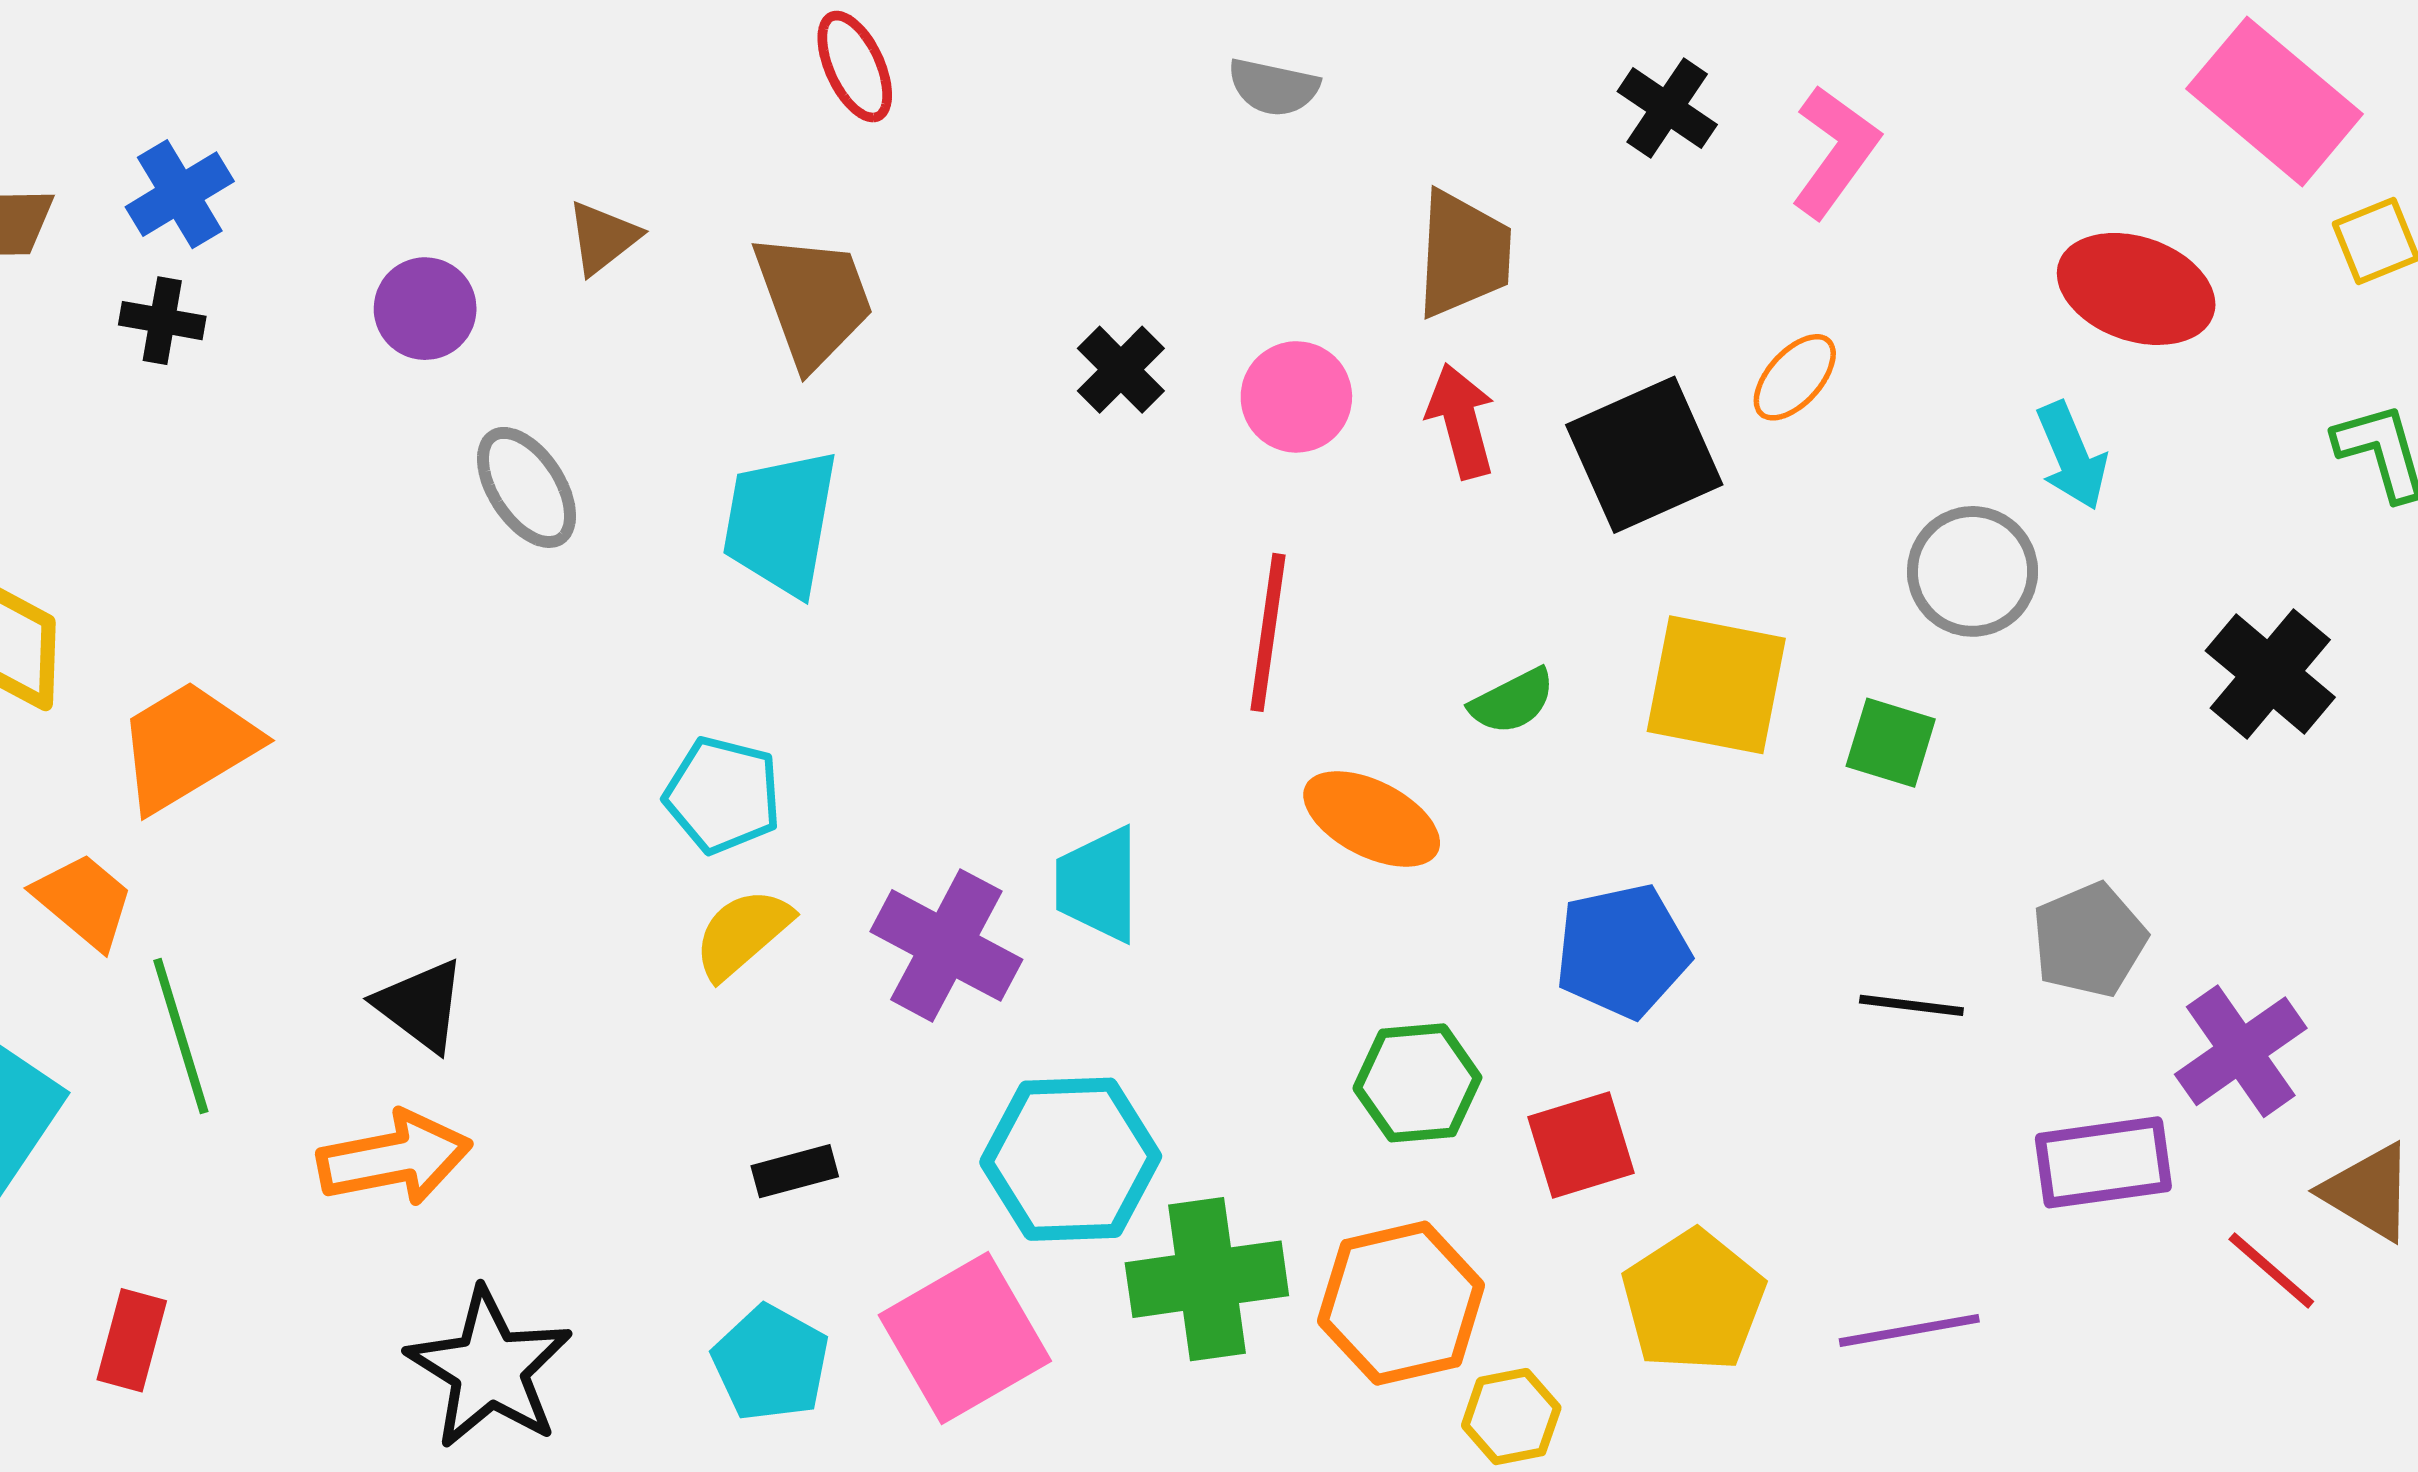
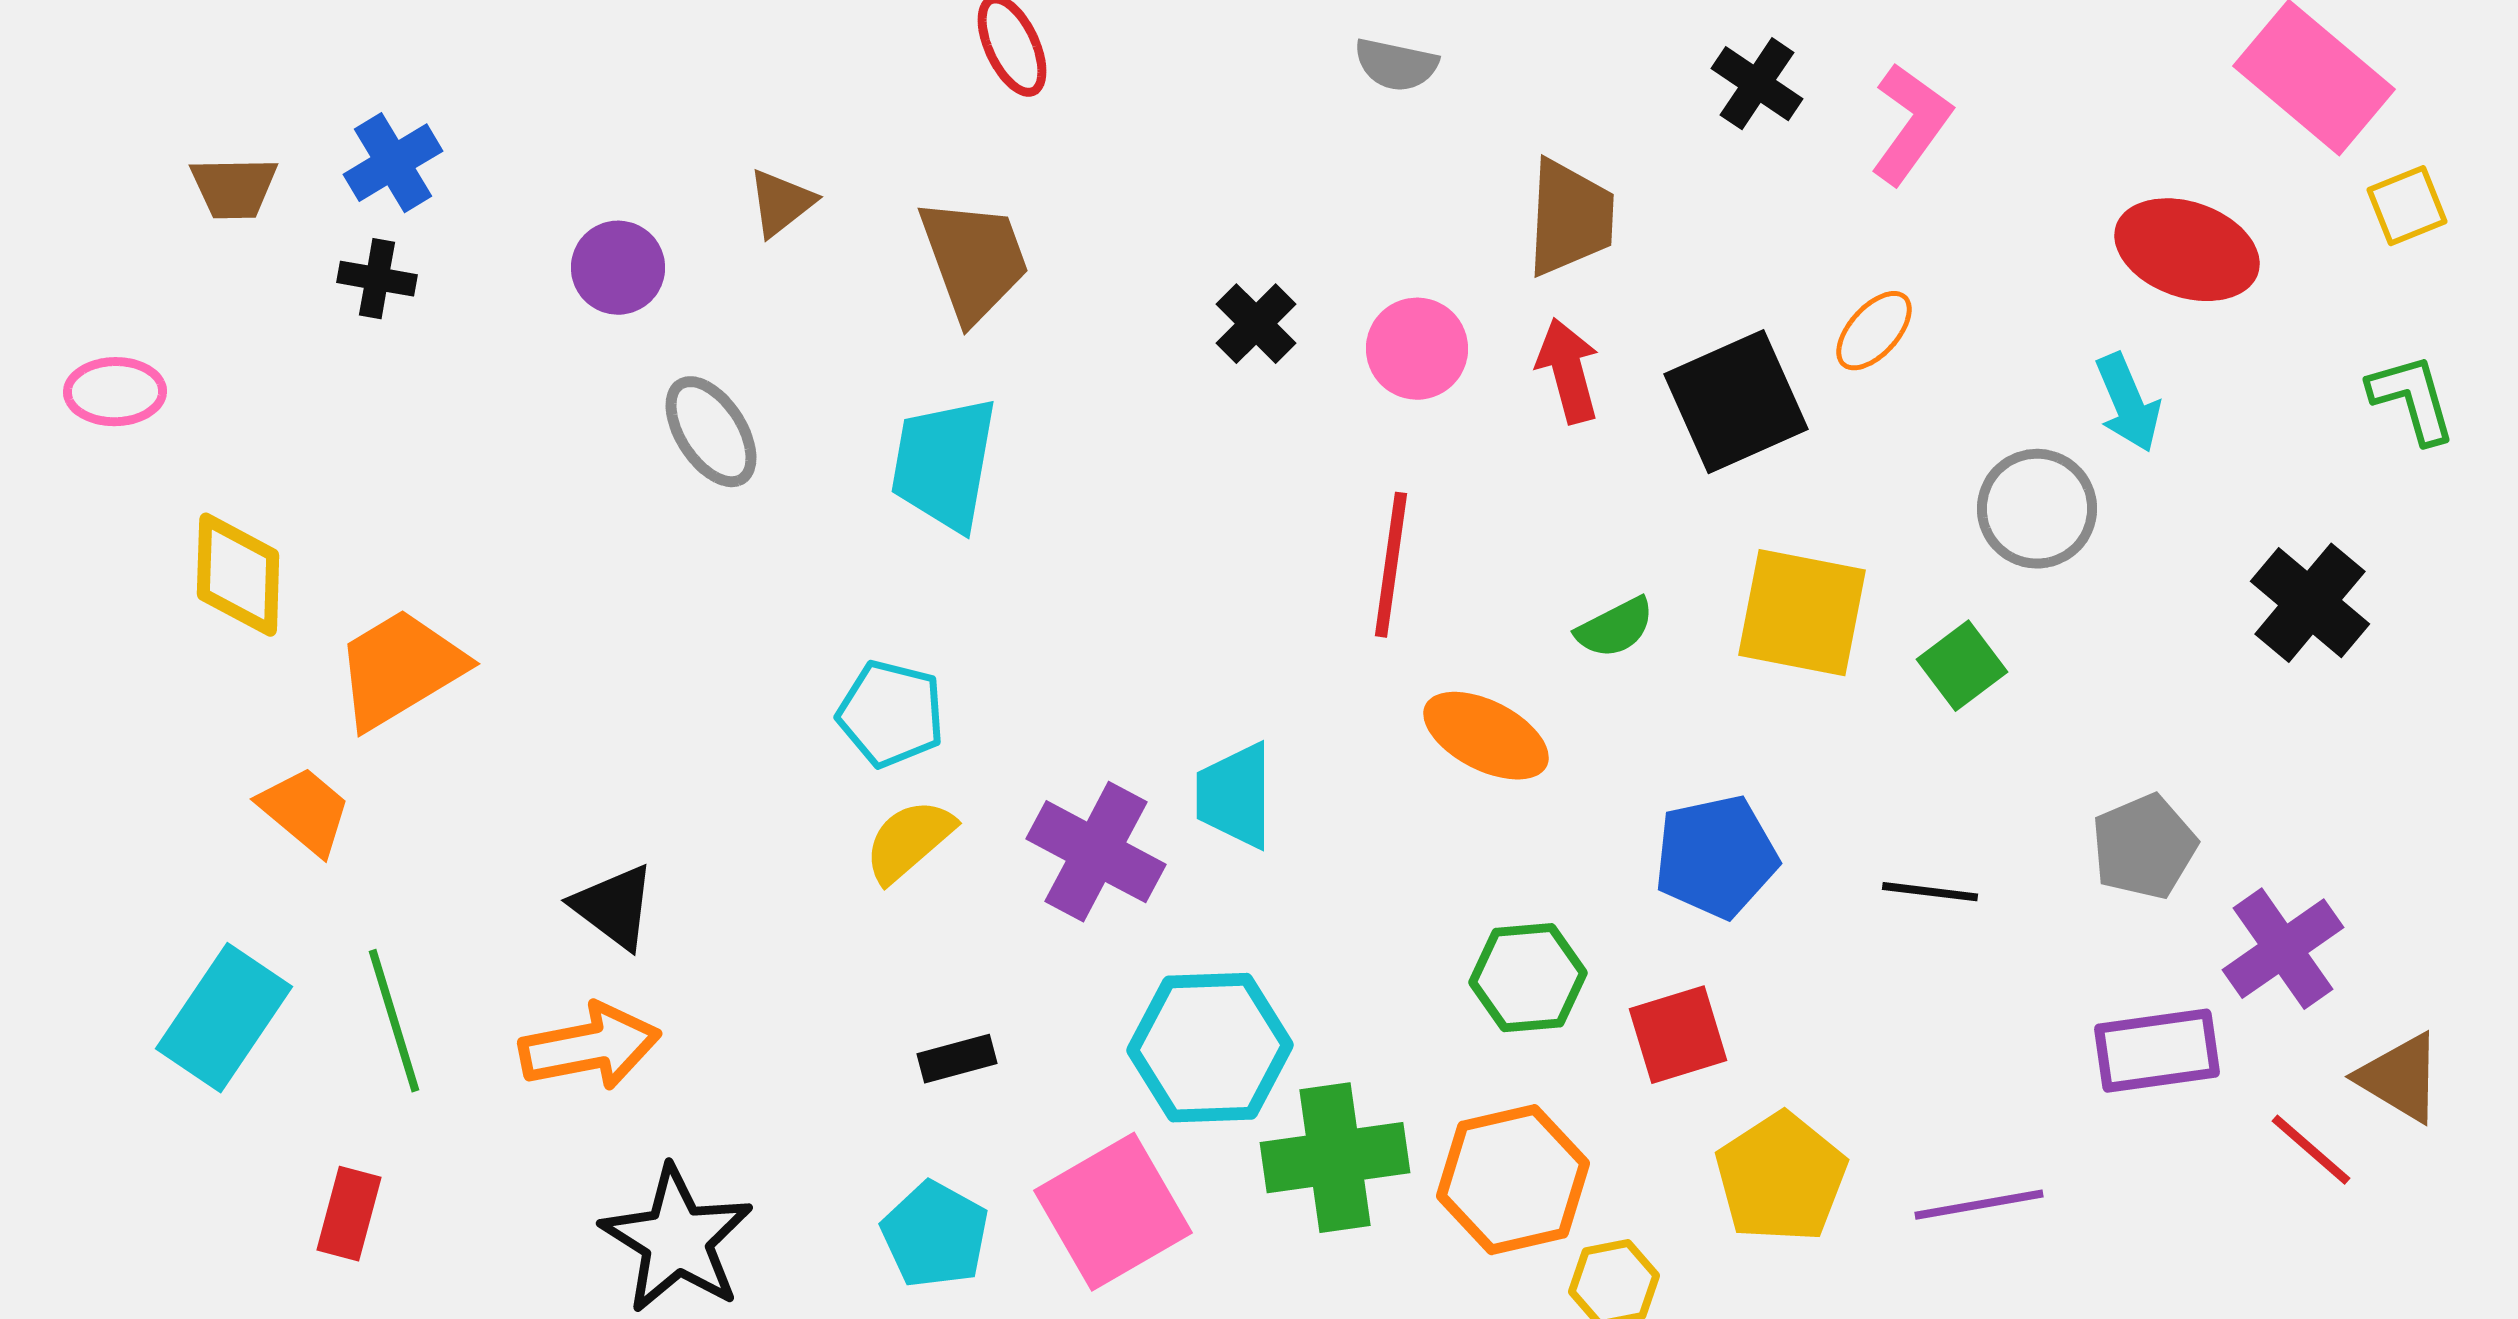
green square: (1891, 743) -> (1962, 666), turned 36
black line: (1911, 1005) -> (1930, 892), moved
green line: (181, 1036) -> (394, 1021), moved

